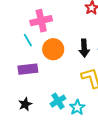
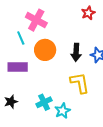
pink cross: (41, 21) -> (36, 20), turned 35

